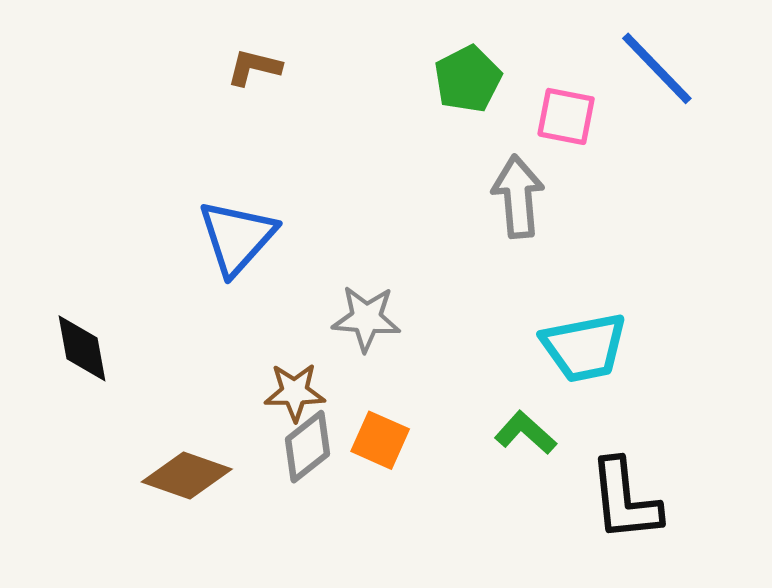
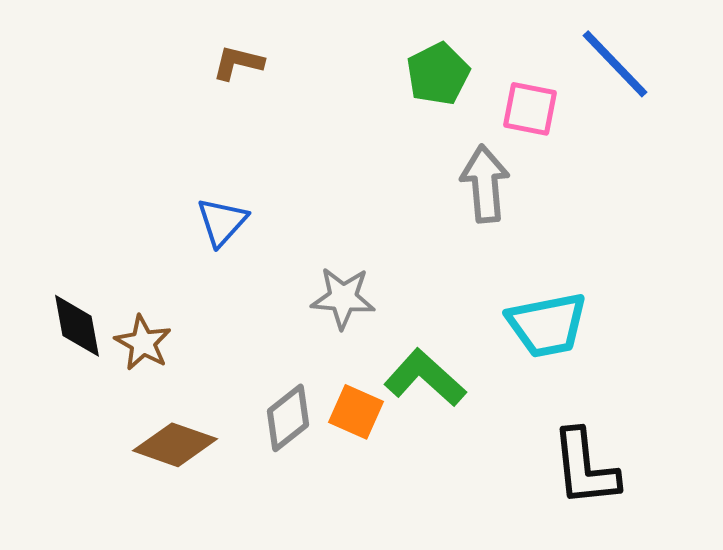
blue triangle: (237, 237) -> (222, 222), size x0.7
brown star: (295, 392) -> (143, 343), moved, turned 30
green L-shape: (525, 433) -> (425, 378), moved, size x1.4

